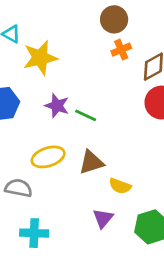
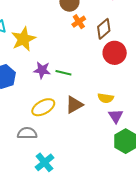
yellow semicircle: (120, 186) -> (106, 98), moved
purple triangle: (103, 218) -> (116, 116), moved
cyan cross: (34, 233) -> (45, 162), turned -30

